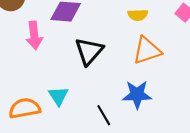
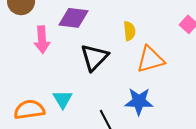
yellow semicircle: (138, 15) -> (129, 31), moved, turned -96

